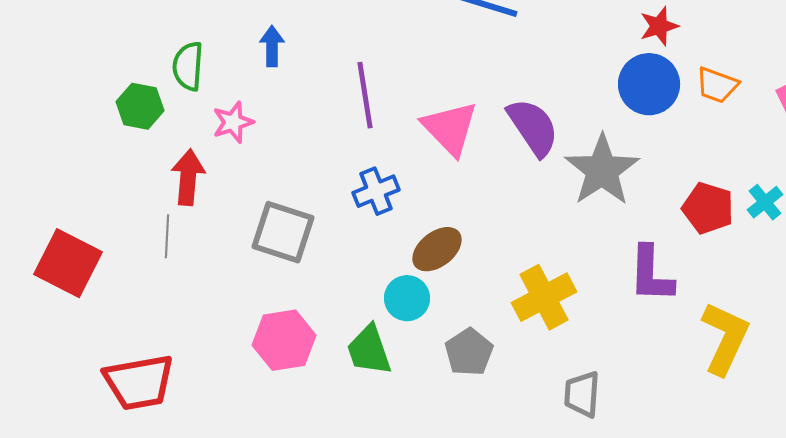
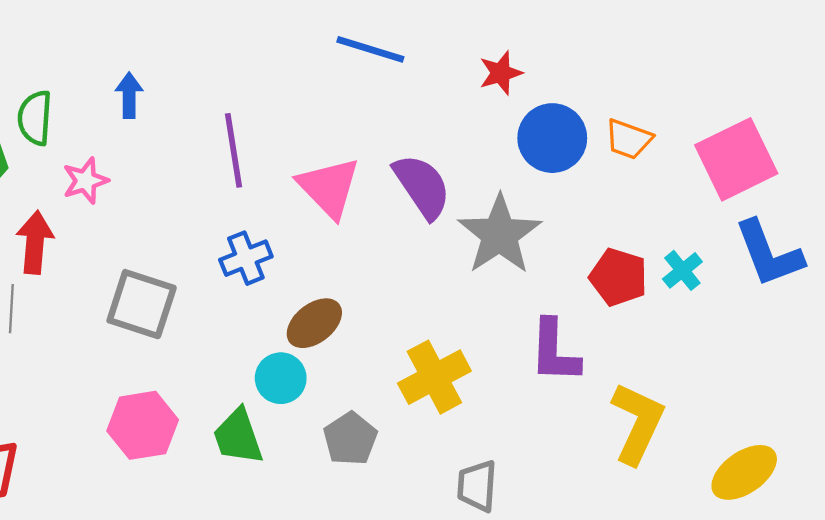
red star: (659, 26) -> (501, 73), moved

